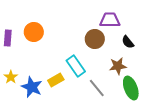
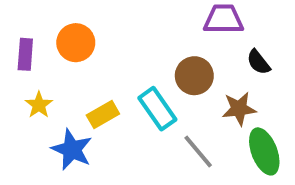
brown circle: (95, 39) -> (194, 76), moved
yellow star: (11, 77) -> (39, 105), moved
yellow rectangle: (56, 80) -> (103, 115), moved

